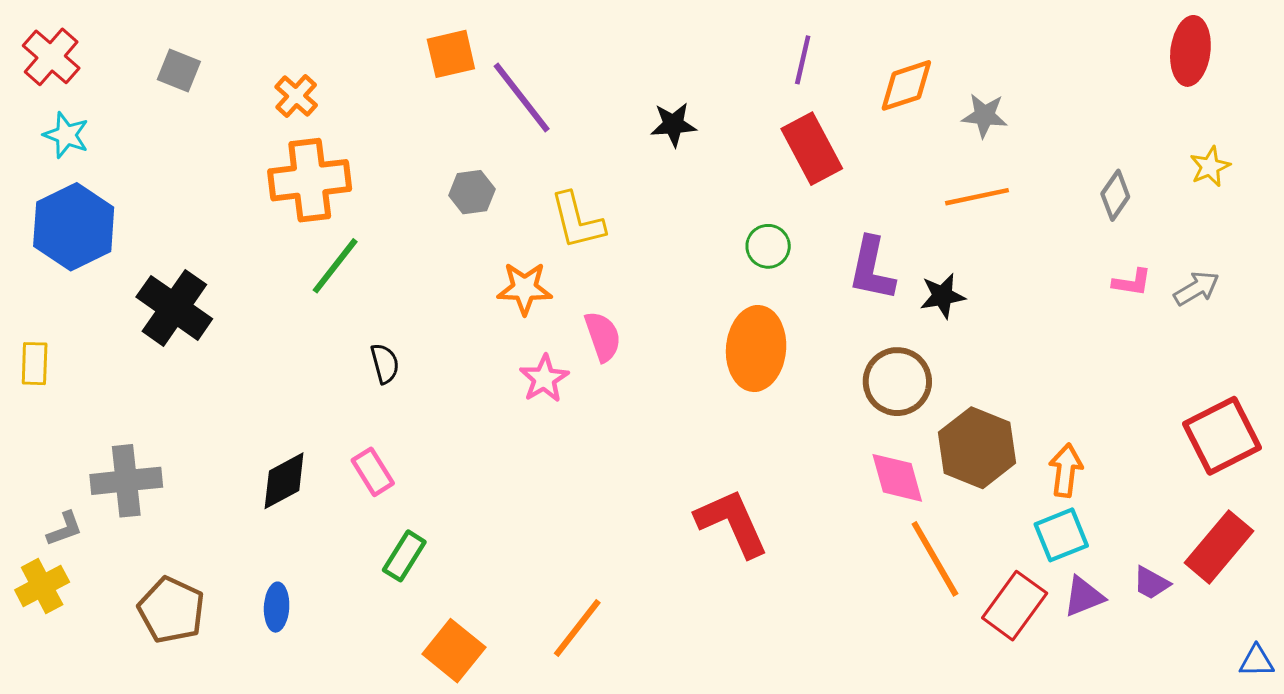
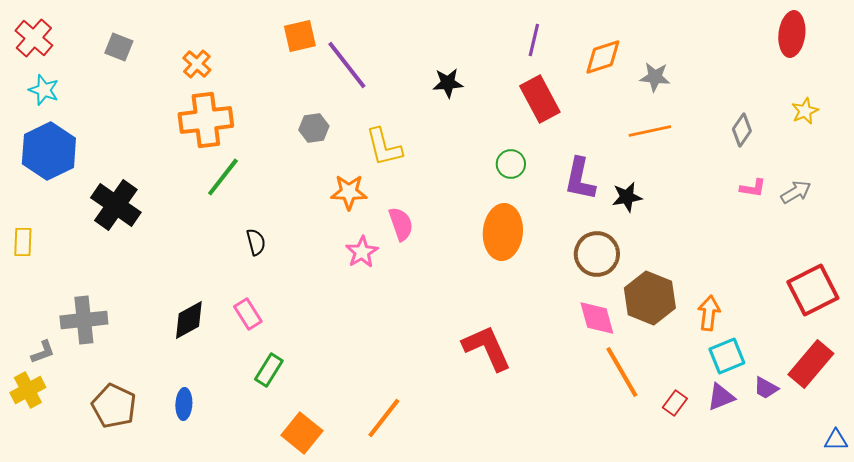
cyan square: (1061, 535) -> (727, 356), moved
red rectangle: (1015, 606) -> (675, 403), size x0.6

